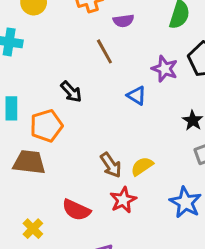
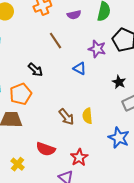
purple semicircle: (123, 21) -> (74, 15), moved
yellow semicircle: (142, 166) -> (87, 116), turned -56
red star: (123, 200) -> (79, 157), moved

